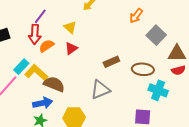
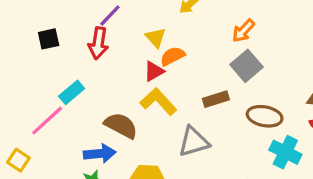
orange arrow: (136, 16) -> (243, 31), moved
gray square: (156, 35) -> (246, 66), moved
orange semicircle: (47, 46) -> (172, 56), moved
yellow L-shape: (36, 73) -> (158, 102), moved

